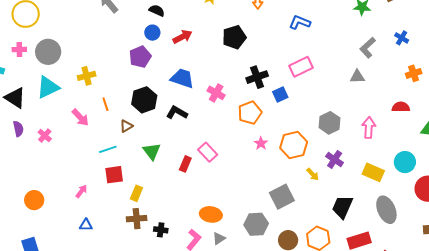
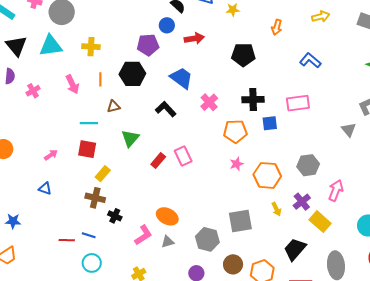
gray triangle: (357, 77) -> (349, 130), turned 35
black hexagon: (144, 100) -> (132, 74), moved
pink arrow: (369, 127) -> (336, 190), moved
yellow rectangle: (373, 172) -> (320, 222), moved

